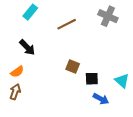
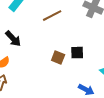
black square: (92, 79) -> (77, 53), moved

